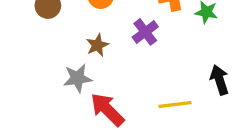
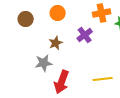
red arrow: (107, 110) -> (62, 82), turned -115

